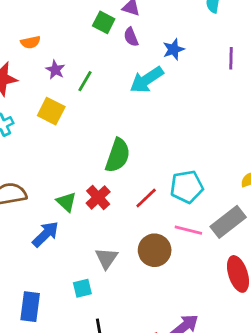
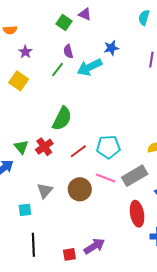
purple semicircle: (131, 37) -> (68, 51), moved
green line: (85, 81) -> (58, 70), moved

